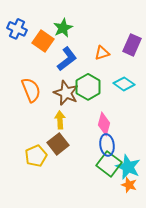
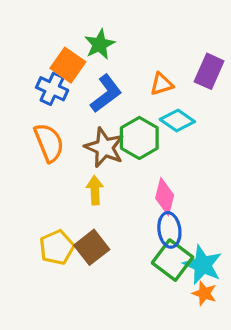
blue cross: (17, 29) -> (52, 89), moved
cyan diamond: (124, 84) -> (177, 121), moved
brown square: (58, 144) -> (92, 247), moved

